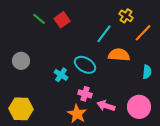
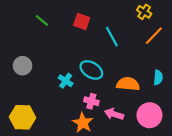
yellow cross: (126, 16) -> (144, 12), moved
red square: (62, 20) -> (82, 22), moved, turned -35
cyan line: (104, 34) -> (112, 37), turned -66
orange semicircle: (119, 55) -> (128, 84), moved

